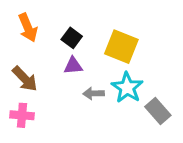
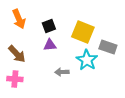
black square: (72, 38) -> (49, 26), turned 32
gray arrow: (94, 93) -> (62, 72), moved
gray rectangle: (158, 111) -> (108, 47), moved, turned -30

